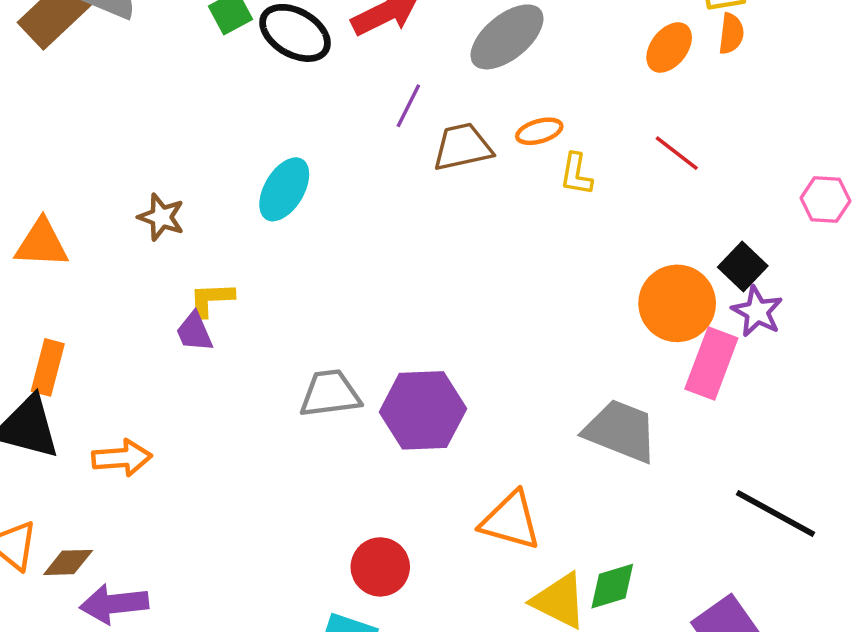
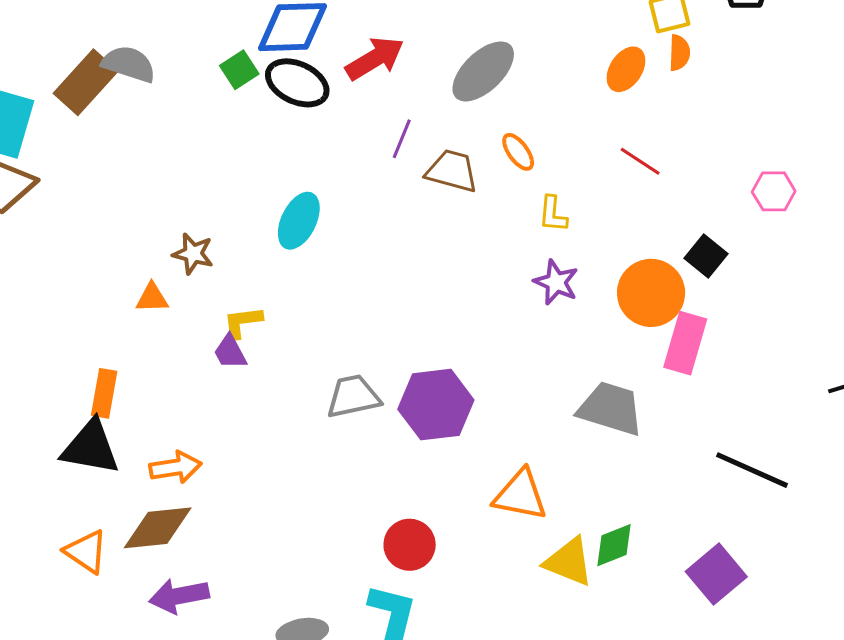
orange ellipse: (539, 131) -> (518, 152), turned 75
brown trapezoid: (462, 147) -> (452, 171), turned 32
yellow L-shape: (576, 174) -> (553, 214), moved
orange triangle: (42, 244) -> (152, 298), moved, size x0.7
purple star: (757, 312) -> (556, 282), moved
brown diamond: (68, 562) -> (158, 528), moved, size x1.6

